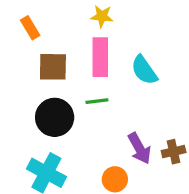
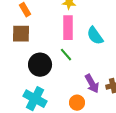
brown square: (53, 67) -> (21, 34), moved
green line: (97, 101) -> (66, 55), turned 56

